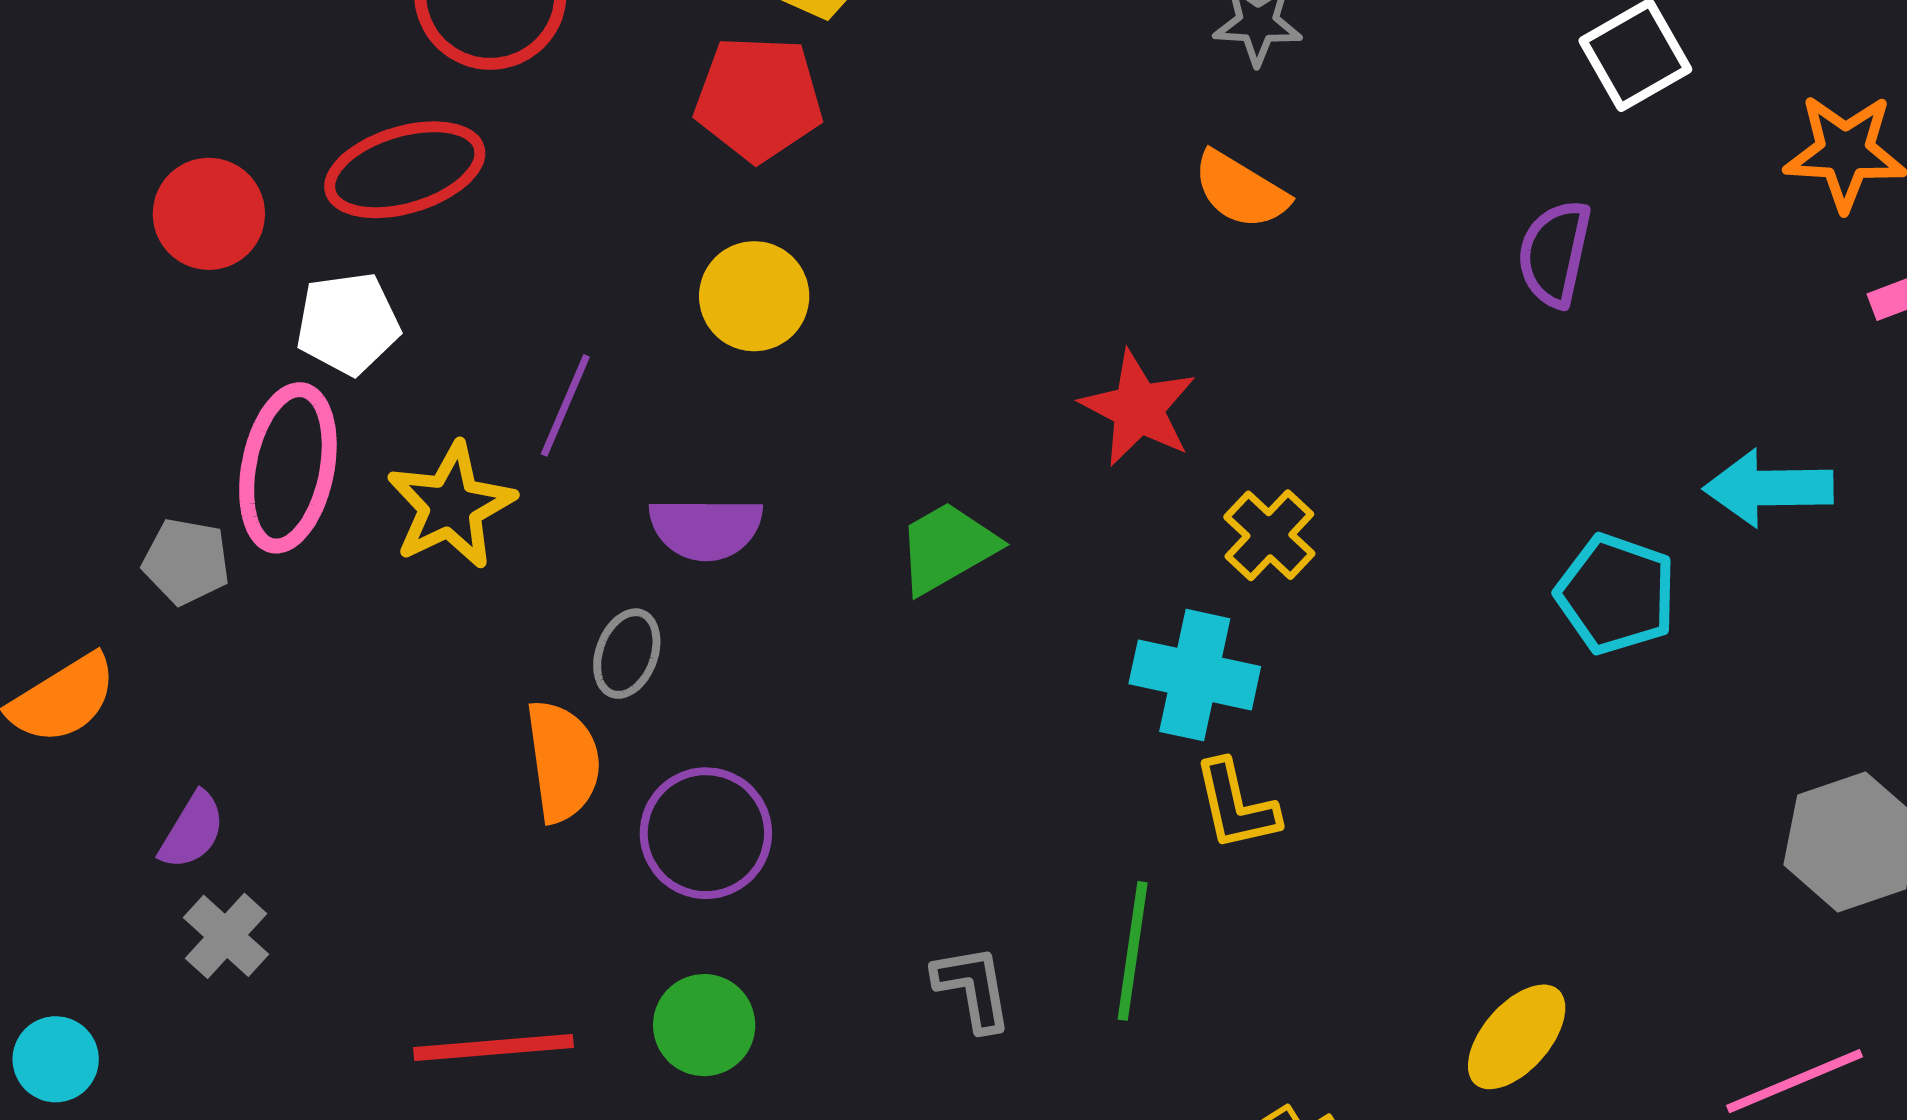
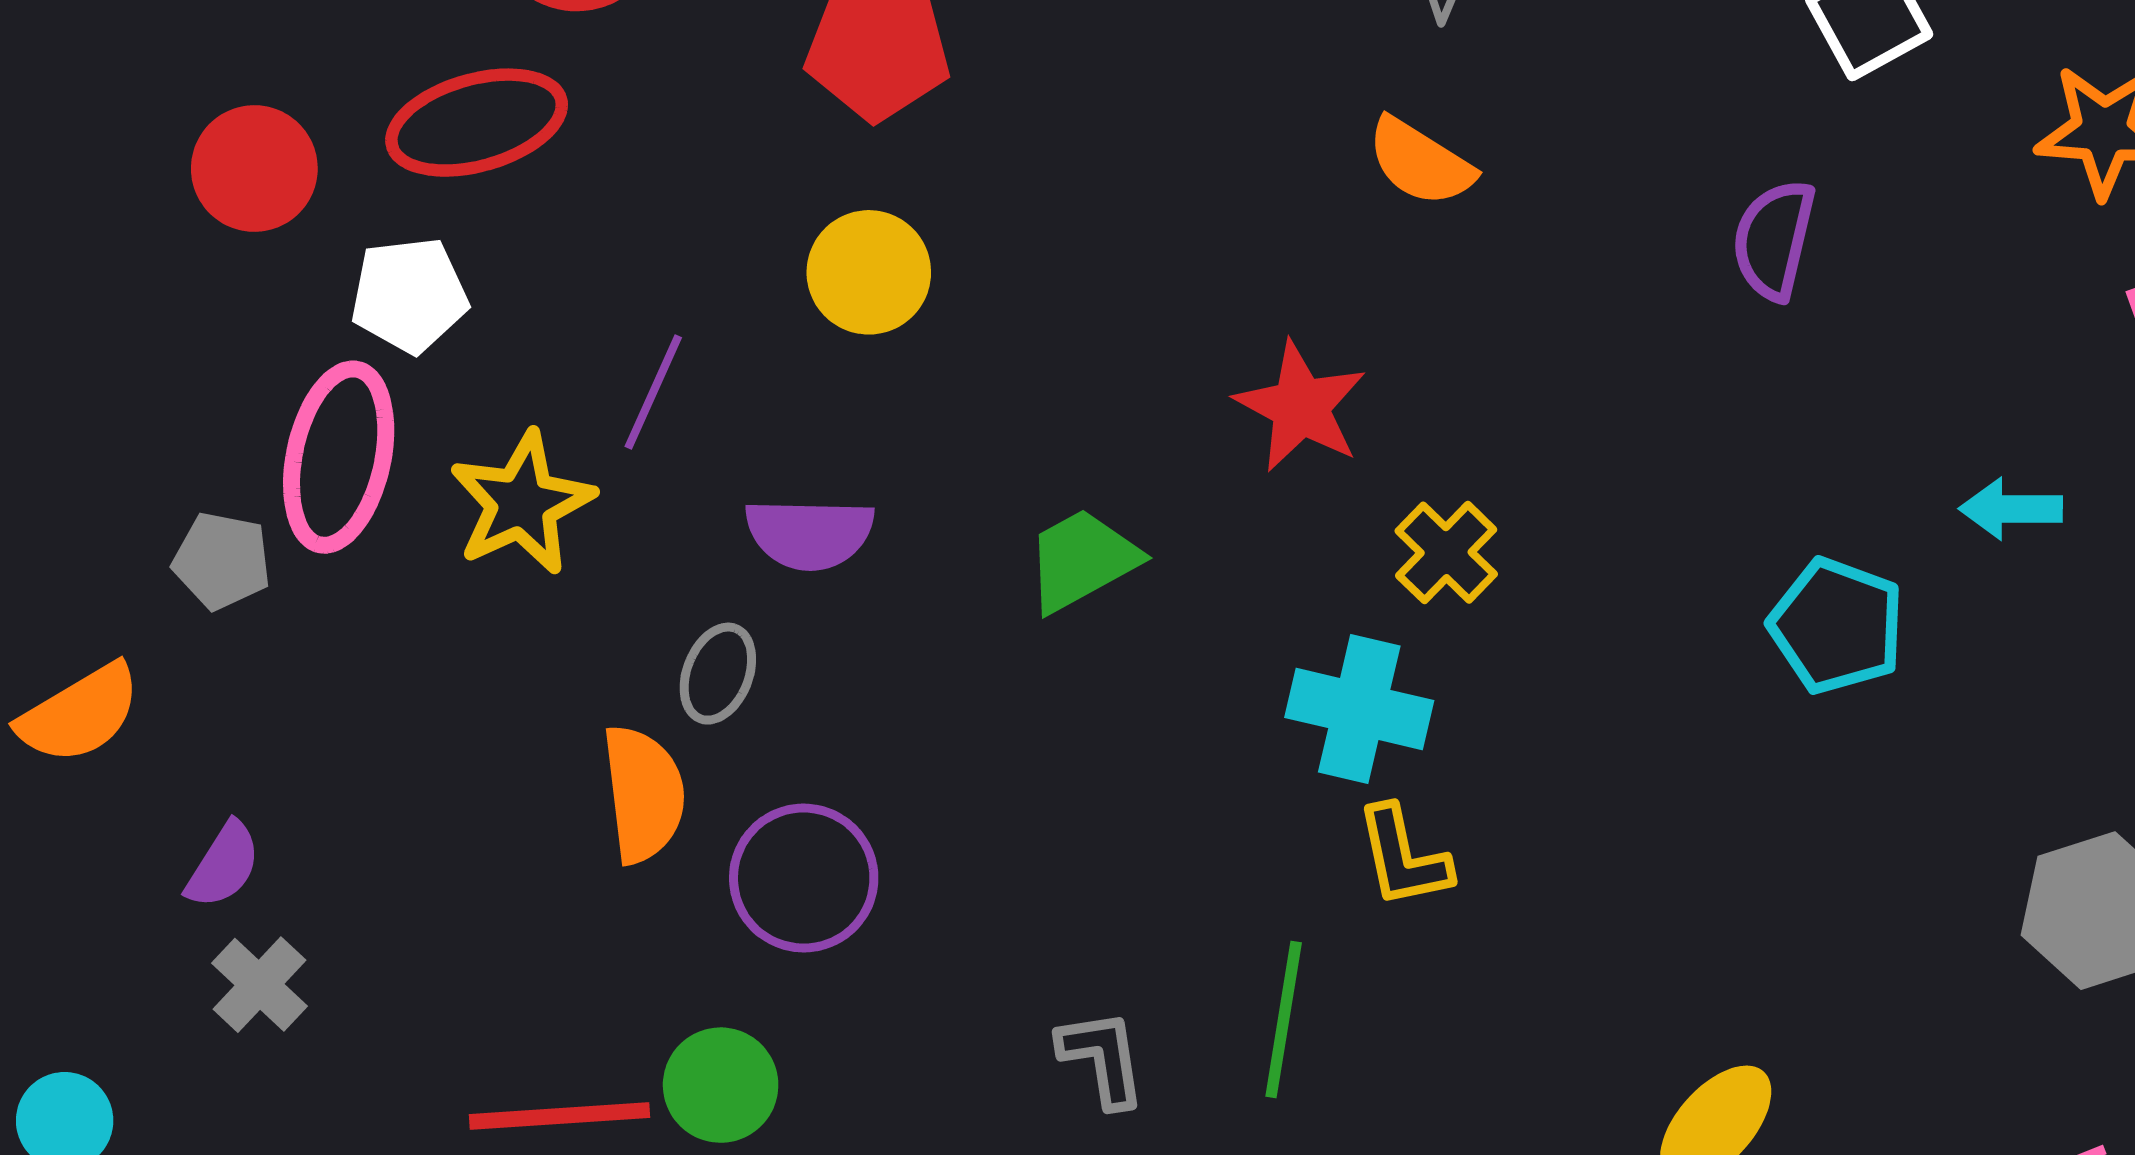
cyan arrow: (1768, 488) -> (2011, 509), size x0.7
green circle: (704, 1025) -> (721, 1085), moved

